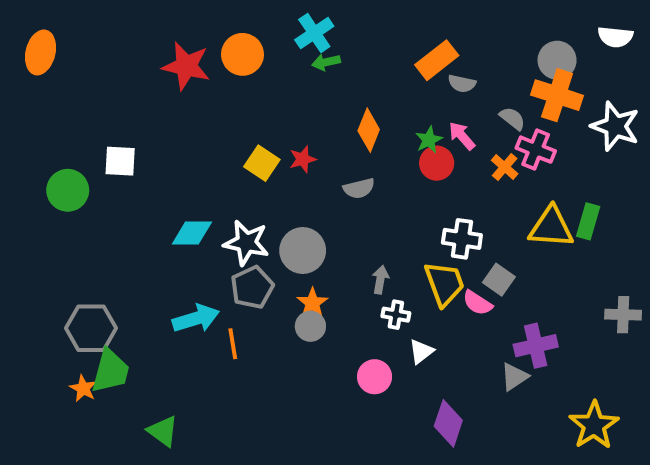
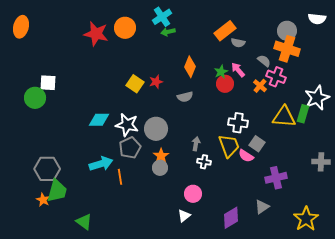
white star: (615, 126) -> (317, 98), moved, turned 30
white square: (120, 161) -> (48, 83), moved
white triangle: (421, 351) -> (184, 216), moved
gray triangle: (514, 377) -> (262, 207), moved
purple diamond: (448, 423) -> (231, 218), turned 40

